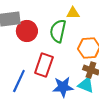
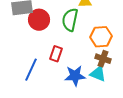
red rectangle: (44, 65) -> (56, 54), size x0.7

